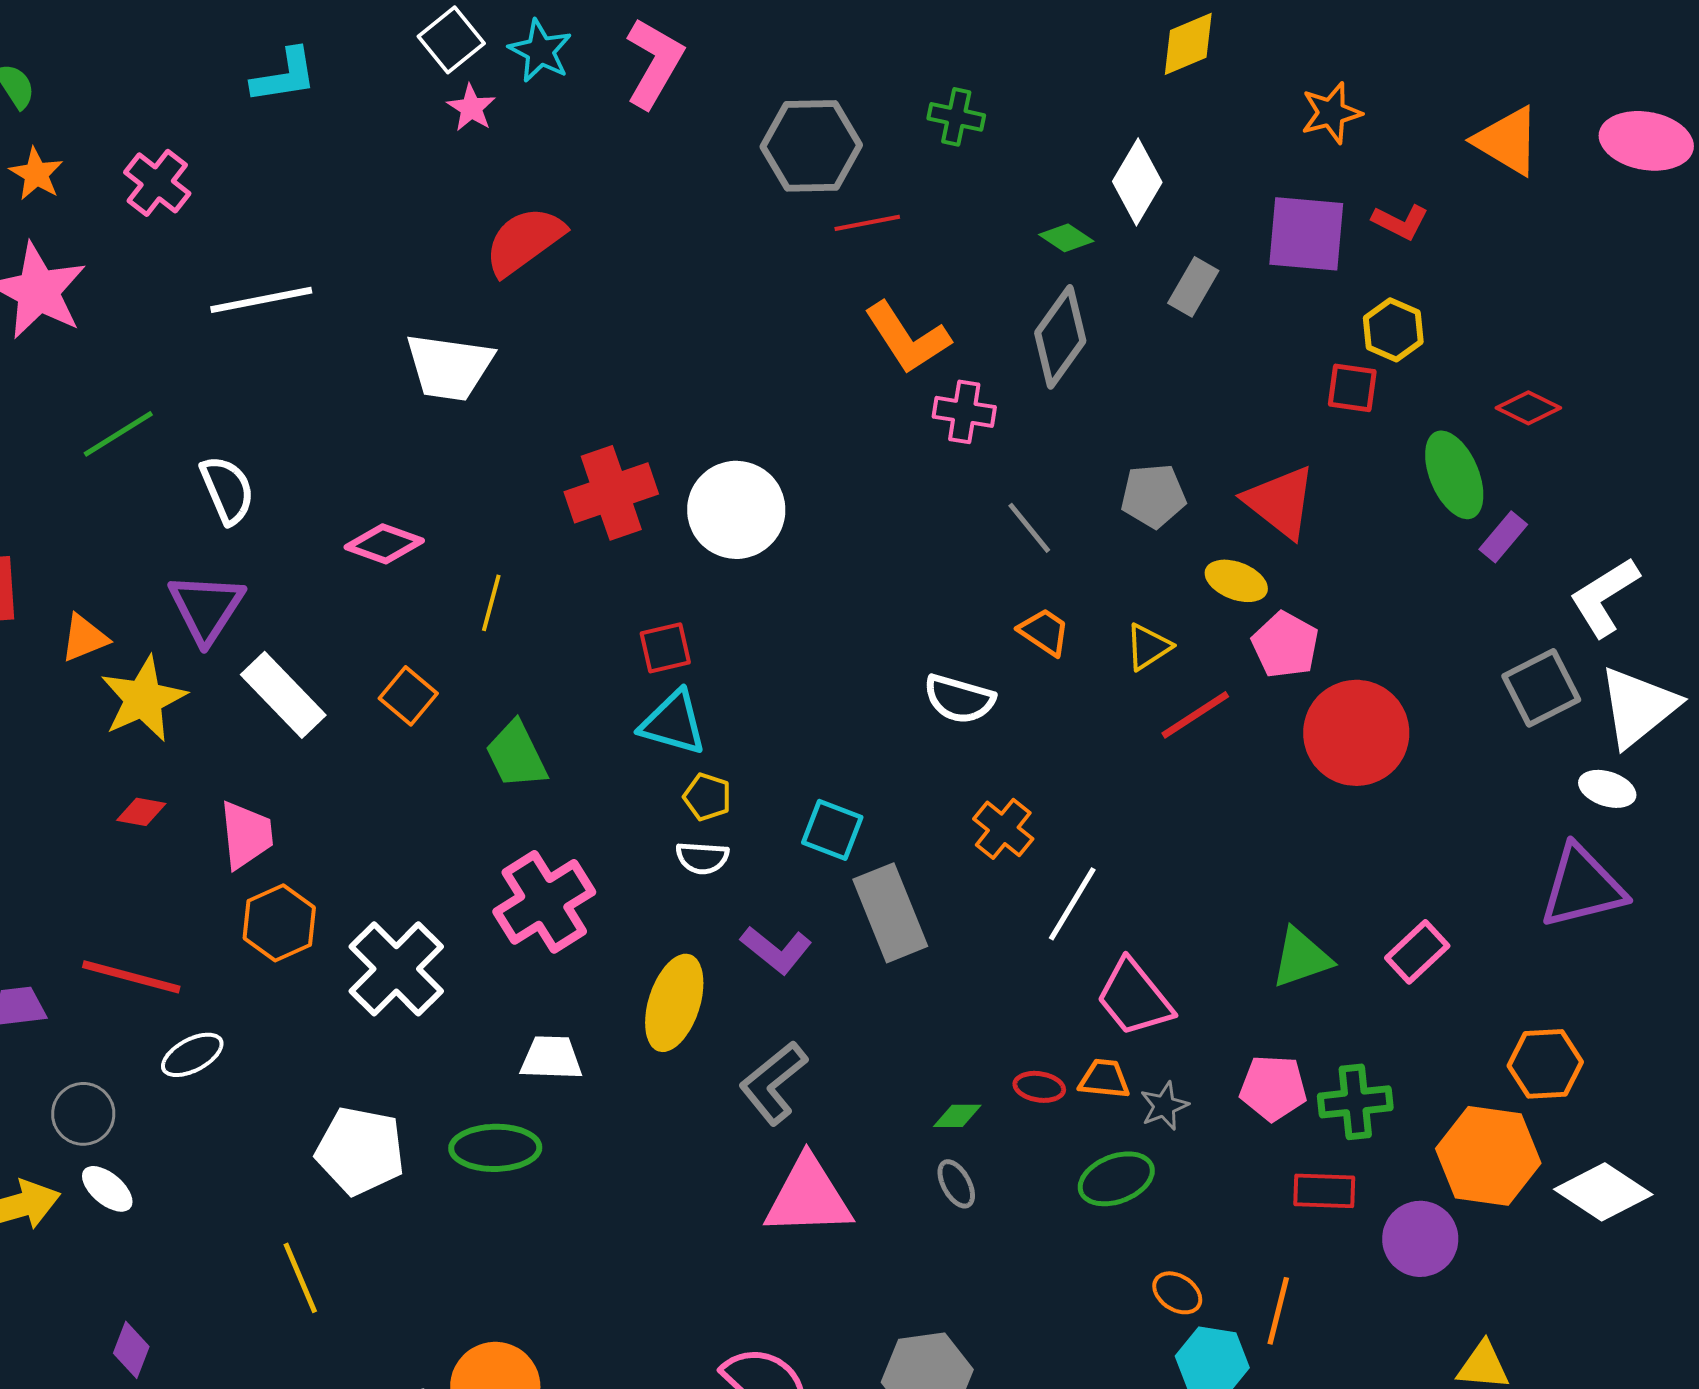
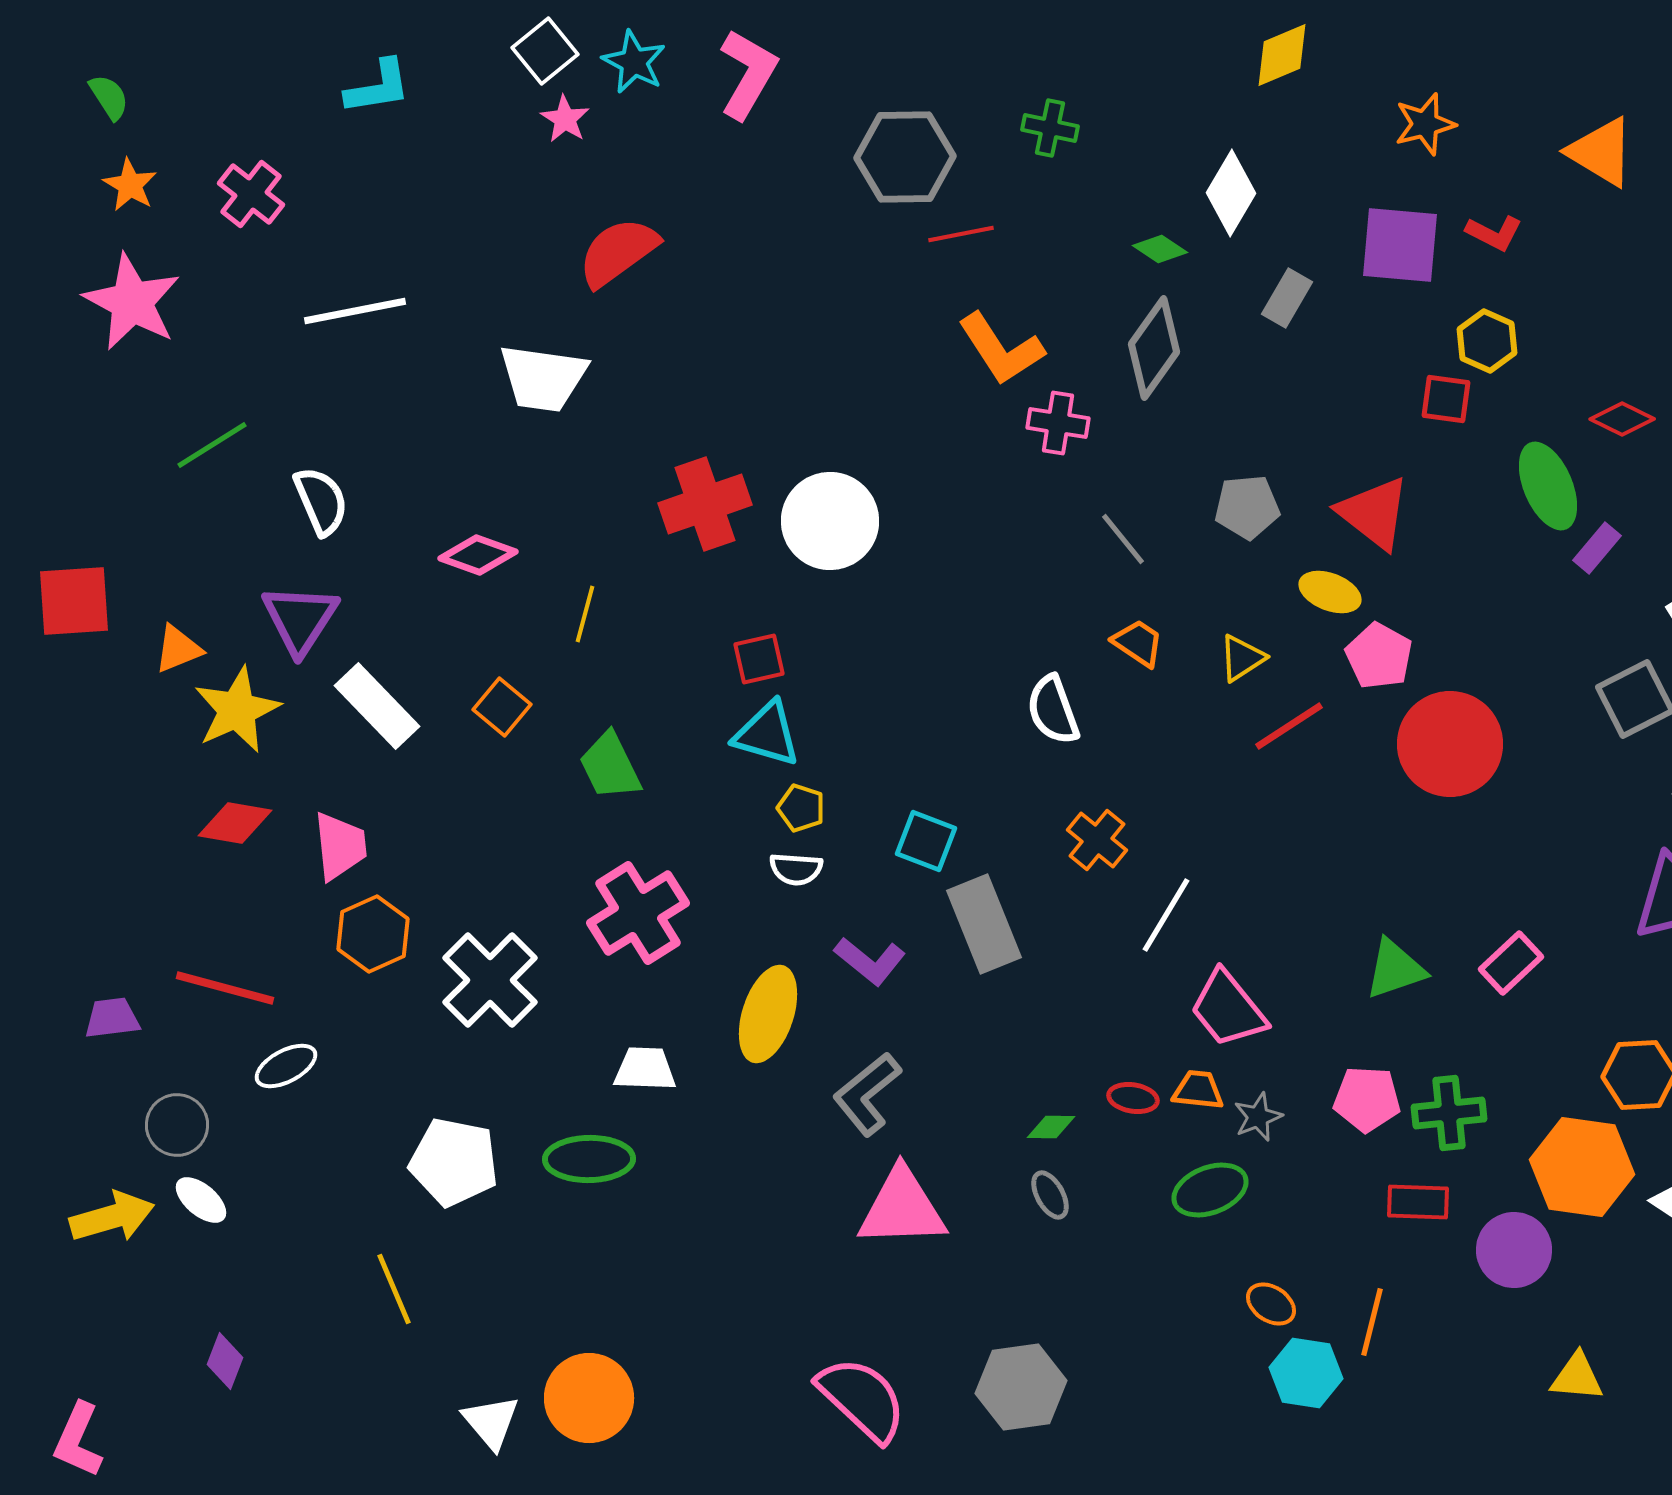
white semicircle: (959, 699) -> (1053, 710), turned 54
red diamond: (141, 812) -> (235, 823), size x1.5

